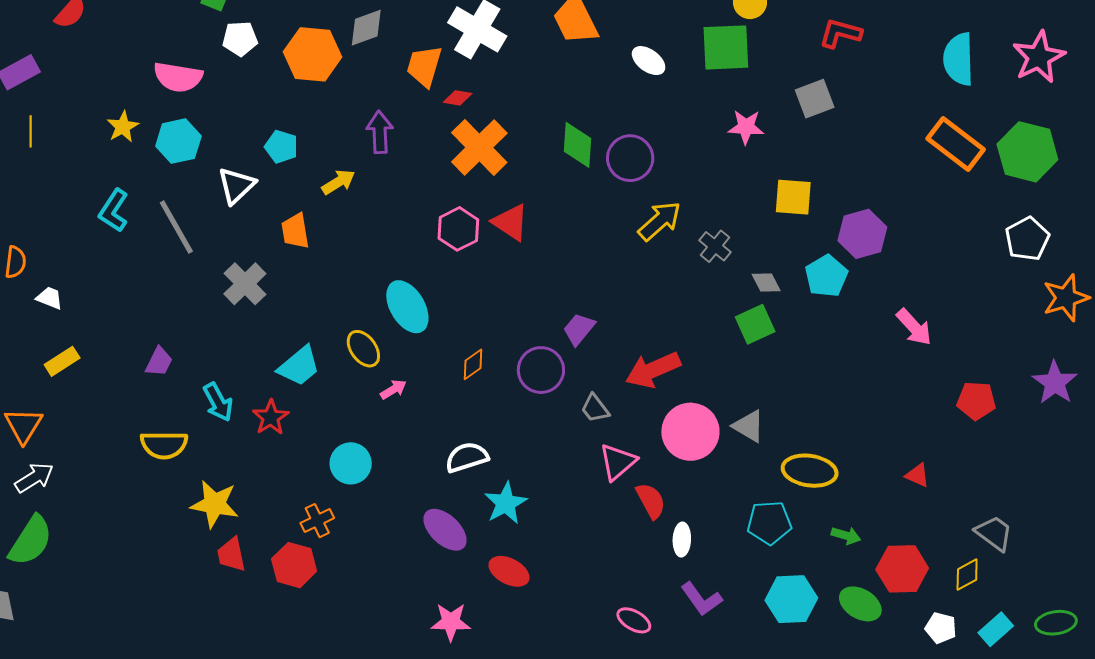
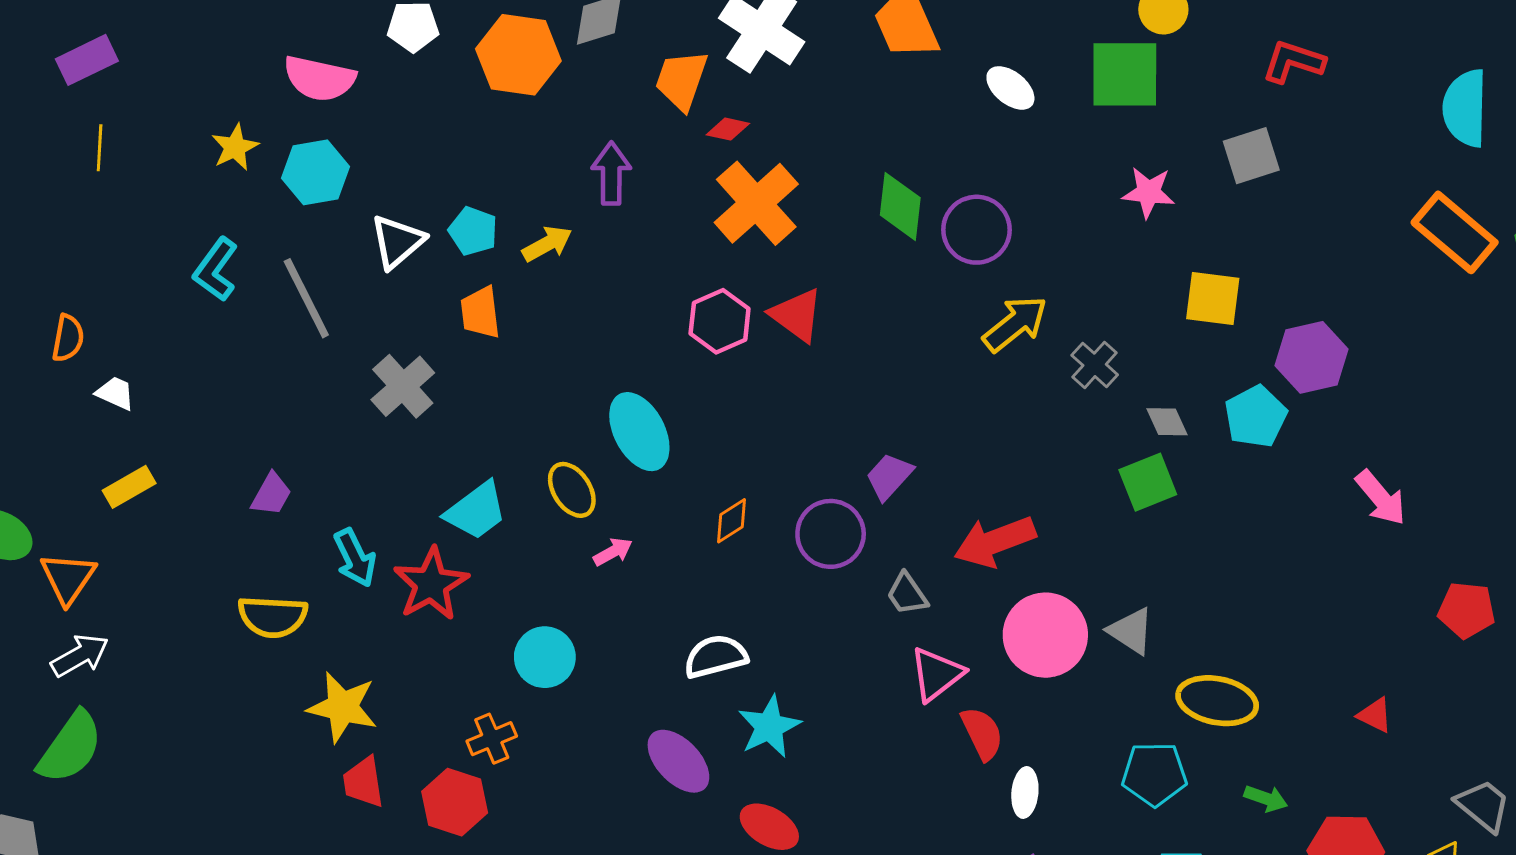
cyan pentagon: (281, 147) -> (473, 231), moved
red star: (271, 417) -> (431, 584), size x1.4

